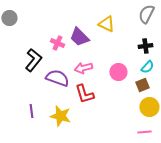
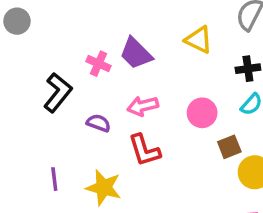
yellow triangle: (106, 24) -> (199, 40), moved
purple semicircle: (57, 78) -> (99, 123), size x0.6
brown square: (142, 85) -> (229, 147), moved

